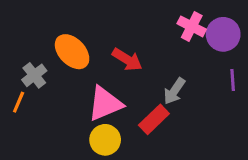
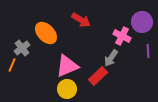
pink cross: (192, 26) -> (122, 36), moved
red arrow: (127, 60) -> (81, 20), moved

